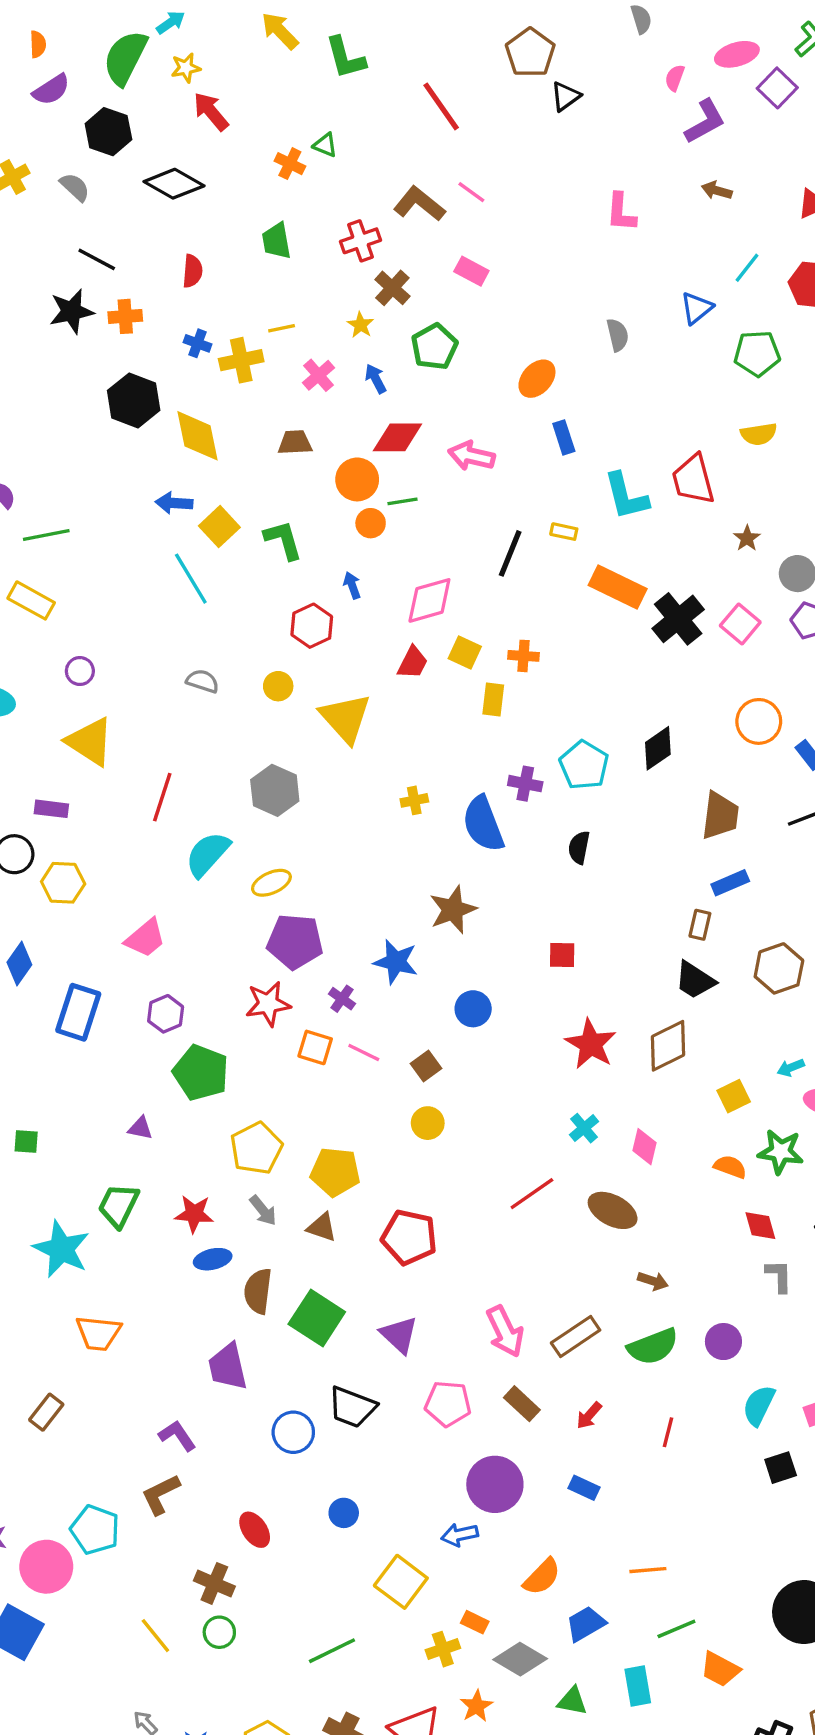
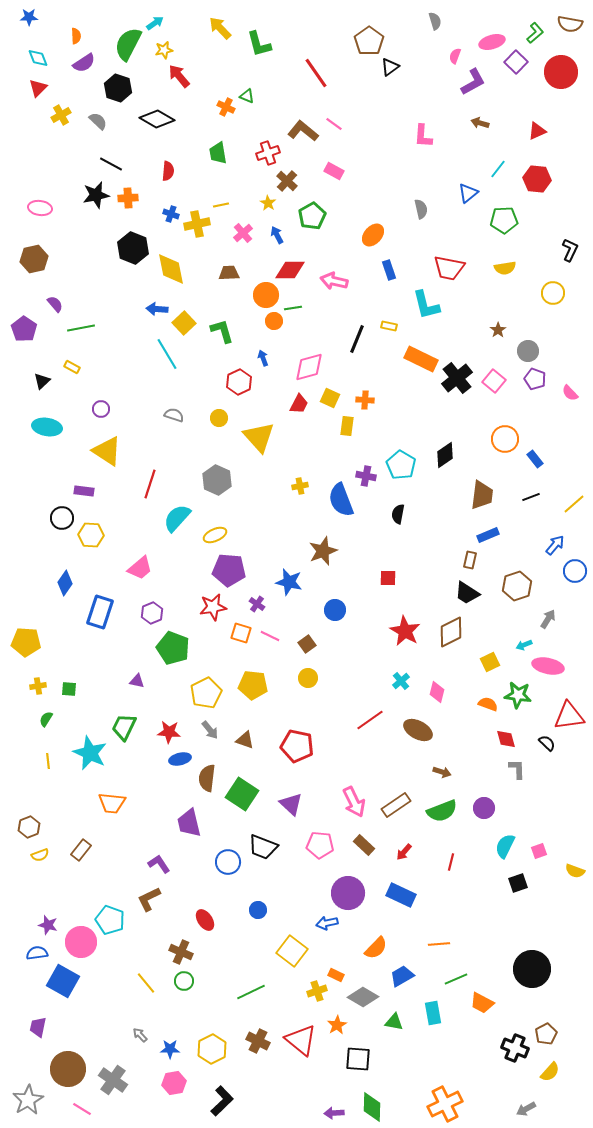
red trapezoid: (693, 479) -> (449, 268), moved, turned -64
yellow rectangle: (31, 600) -> (72, 367), size x0.6
yellow pentagon: (335, 1172) -> (253, 685), moved
blue rectangle: (584, 1488) -> (401, 895), size x1.6

